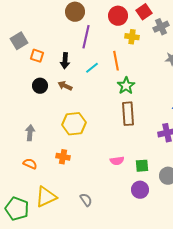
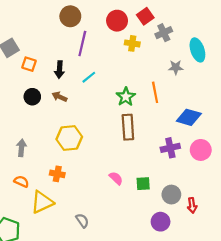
orange line: (116, 61) -> (155, 92), moved
pink semicircle: (117, 161) -> (116, 178), turned -128
purple circle: (140, 190) -> (161, 222), moved
yellow triangle: (46, 197) -> (42, 202), moved

